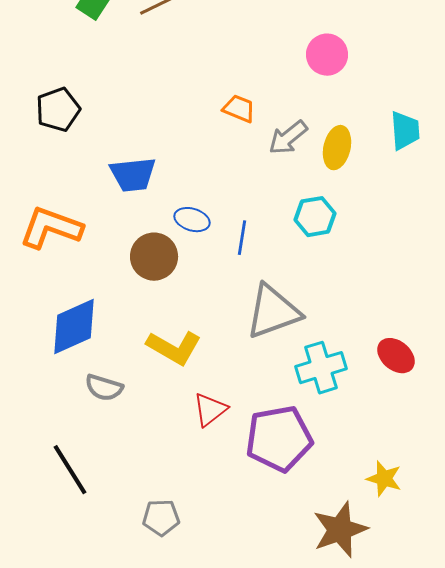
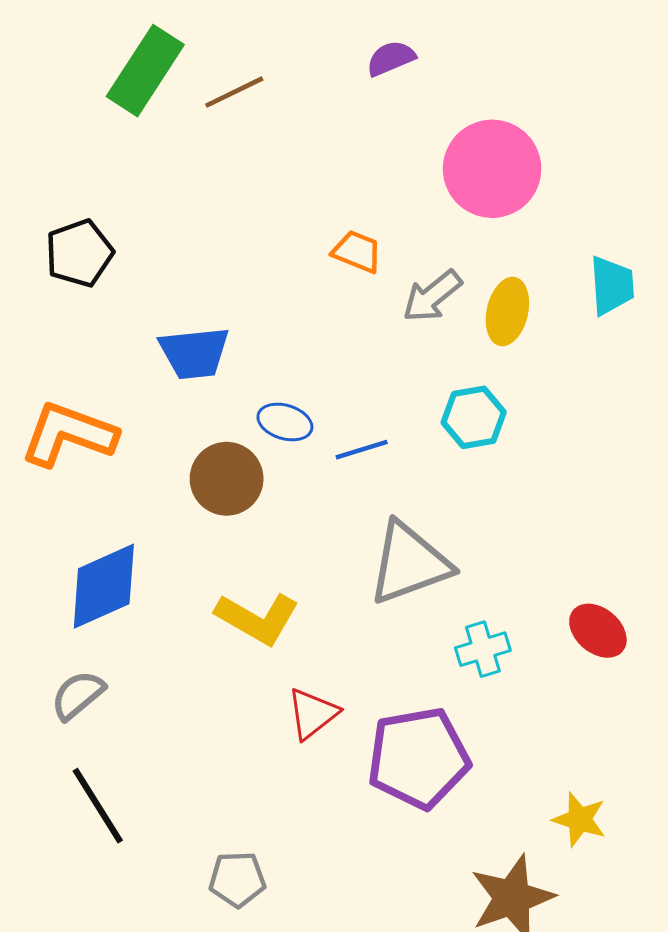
pink circle: (327, 55) -> (492, 169), size x1.5
blue line: (242, 238) -> (362, 450), turned 64
cyan cross: (321, 368) -> (483, 649), size x0.7
gray semicircle: (104, 388) -> (78, 695), moved, turned 123

